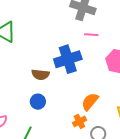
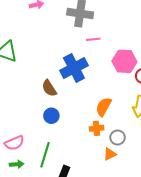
brown semicircle: (40, 75) -> (49, 88), turned 60
orange cross: (79, 121) -> (97, 128), turned 32

